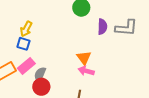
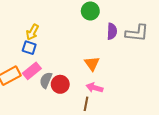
pink arrow: (86, 71) -> (95, 88), moved
red circle: (41, 87) -> (60, 84), moved

